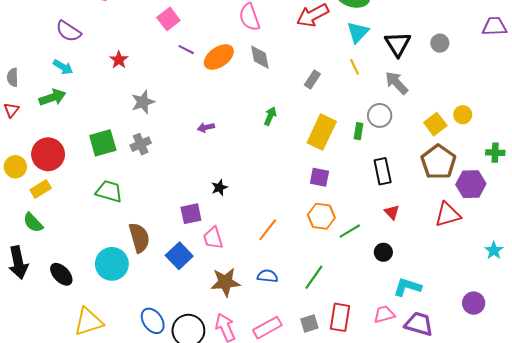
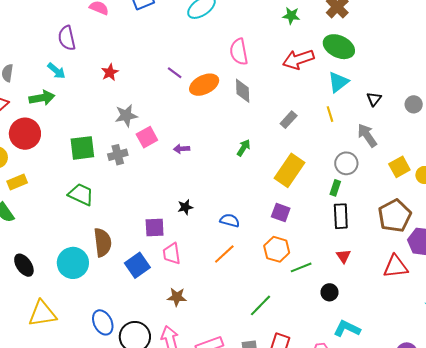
pink square: (168, 19) -> (147, 137), moved
purple semicircle: (68, 31) -> (67, 38), turned 35
black triangle: (398, 44) -> (374, 99), size x0.6
yellow square: (435, 124) -> (399, 167), moved
green rectangle: (359, 131) -> (335, 188), moved
red circle: (48, 154) -> (25, 134), moved
blue semicircle: (268, 276) -> (230, 220), moved
brown star: (225, 282) -> (177, 297), size x0.7

